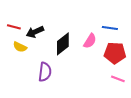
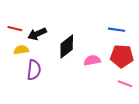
pink semicircle: (90, 41) -> (92, 60), moved, turned -133
yellow semicircle: (20, 47) -> (21, 50), turned 144
purple semicircle: (45, 72) -> (34, 70), moved

